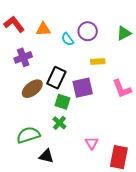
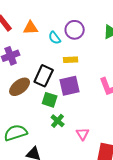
yellow rectangle: (98, 61) -> (71, 60), moved
green cross: (59, 123) -> (58, 121), moved
pink triangle: (92, 143) -> (83, 134), moved

